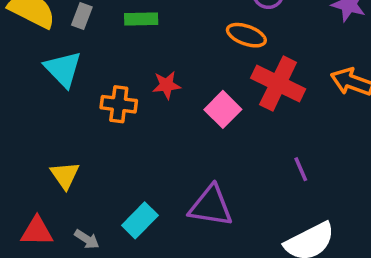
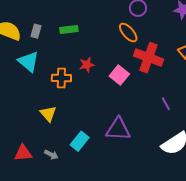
orange ellipse: (246, 35) -> (128, 33), turned 35
yellow triangle: (65, 175) -> (48, 114), moved

